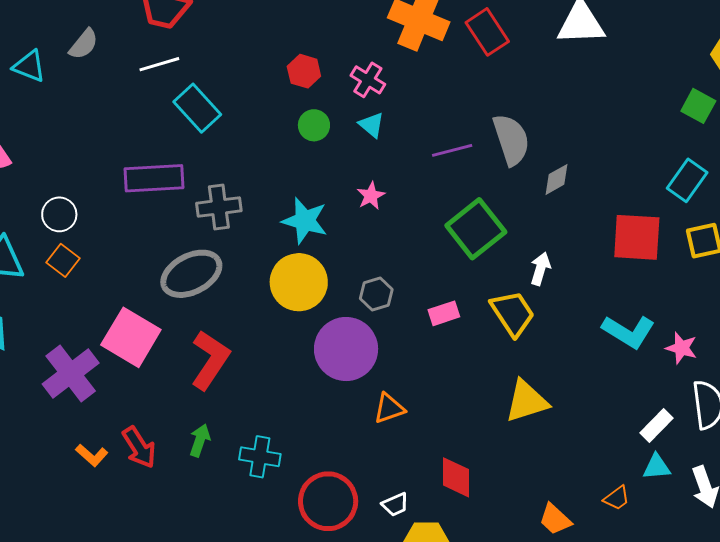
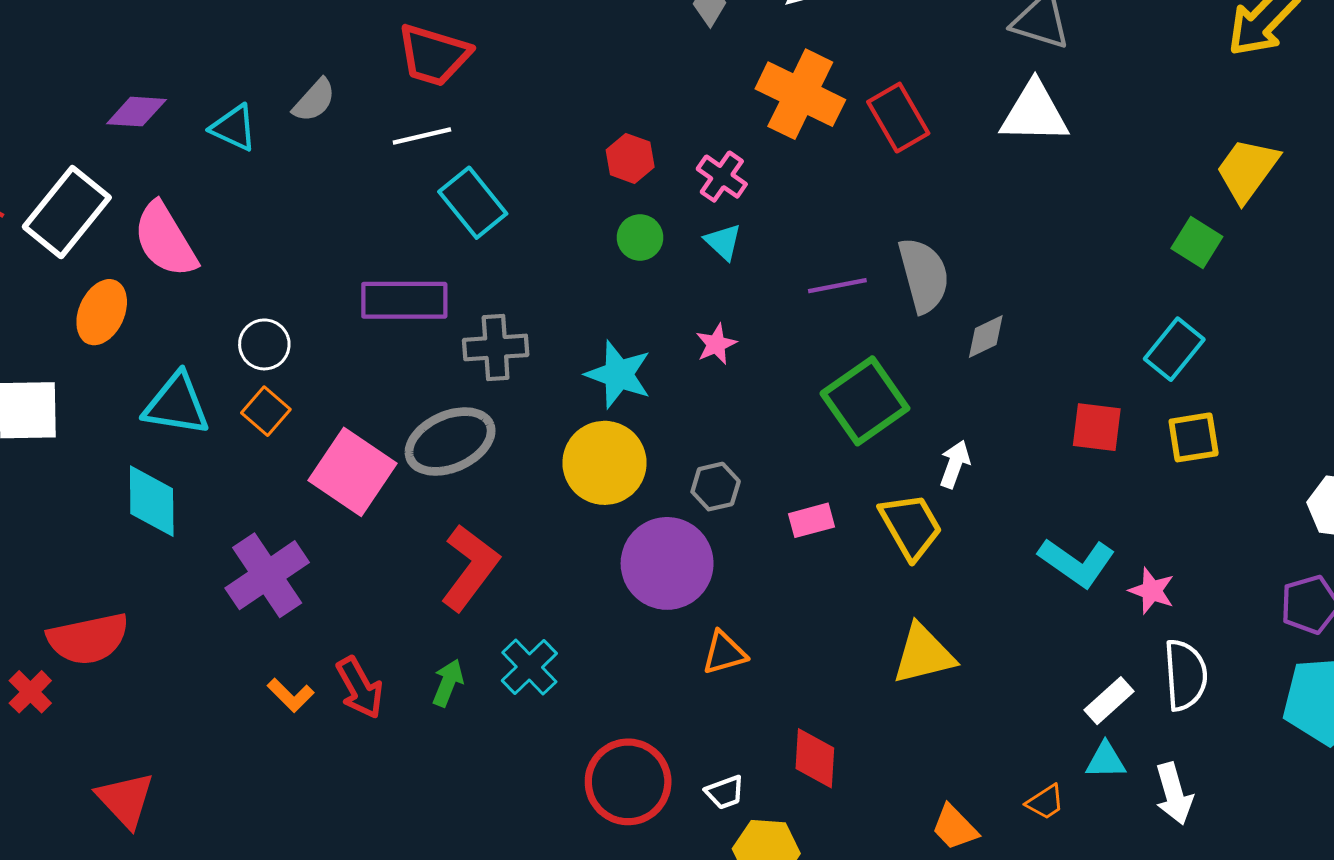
red square: (637, 237) -> (1097, 427), size x0.7
pink square: (131, 337) -> (352, 472), moved
cyan cross: (260, 457) -> (529, 667), moved, turned 33

